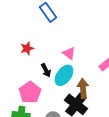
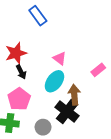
red star: (27, 48) -> (16, 53), size x1.5
black arrow: (46, 70) -> (21, 72), moved

